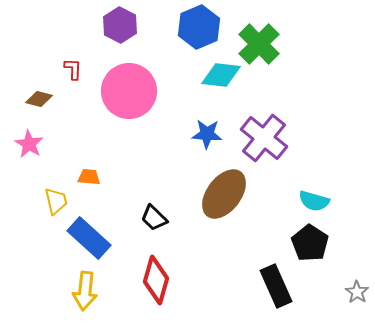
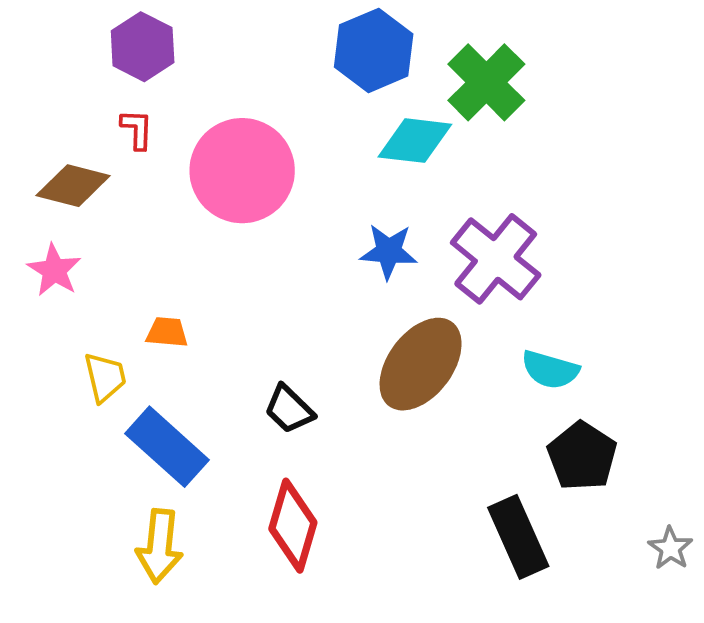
purple hexagon: (120, 25) -> (143, 47), moved
brown diamond: (39, 99) -> (73, 186), size x1.4
cyan semicircle: (314, 201) -> (550, 370), moved

